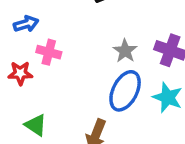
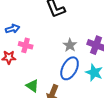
green triangle: (36, 125) -> (32, 86), moved

